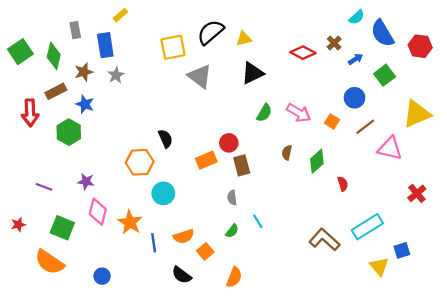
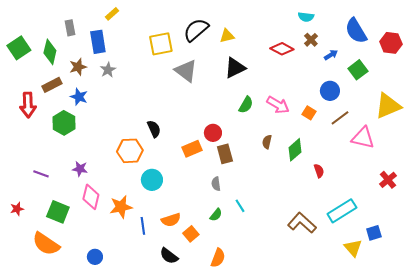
cyan semicircle: (357, 17) -> (306, 17), moved, turned 49
orange star: (130, 222) -> (121, 207), turned 30

